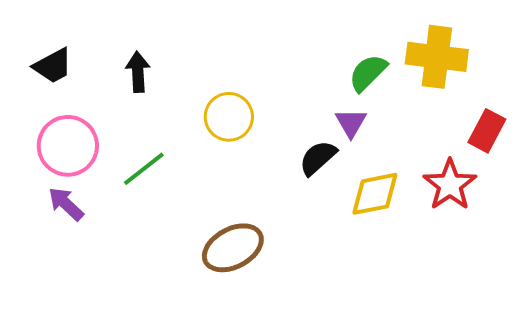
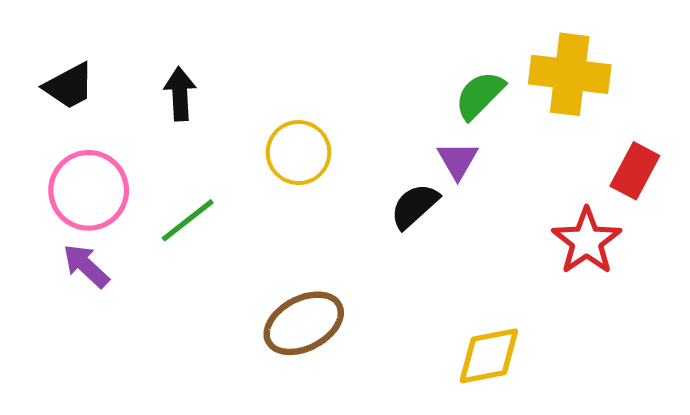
yellow diamond: (375, 194) -> (489, 356), moved

